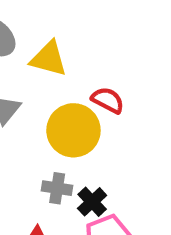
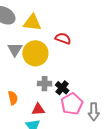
yellow circle: (73, 130) -> (35, 53), moved

